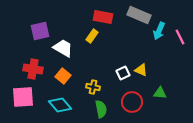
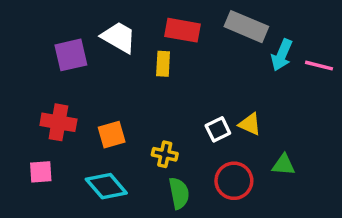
yellow rectangle: (92, 36) -> (163, 64), turned -32
pink line: (180, 37) -> (319, 66), turned -49
white trapezoid: (63, 48) -> (119, 37), moved
orange square: (63, 76) -> (112, 135), turned 35
pink square: (23, 97) -> (41, 172), size x0.6

